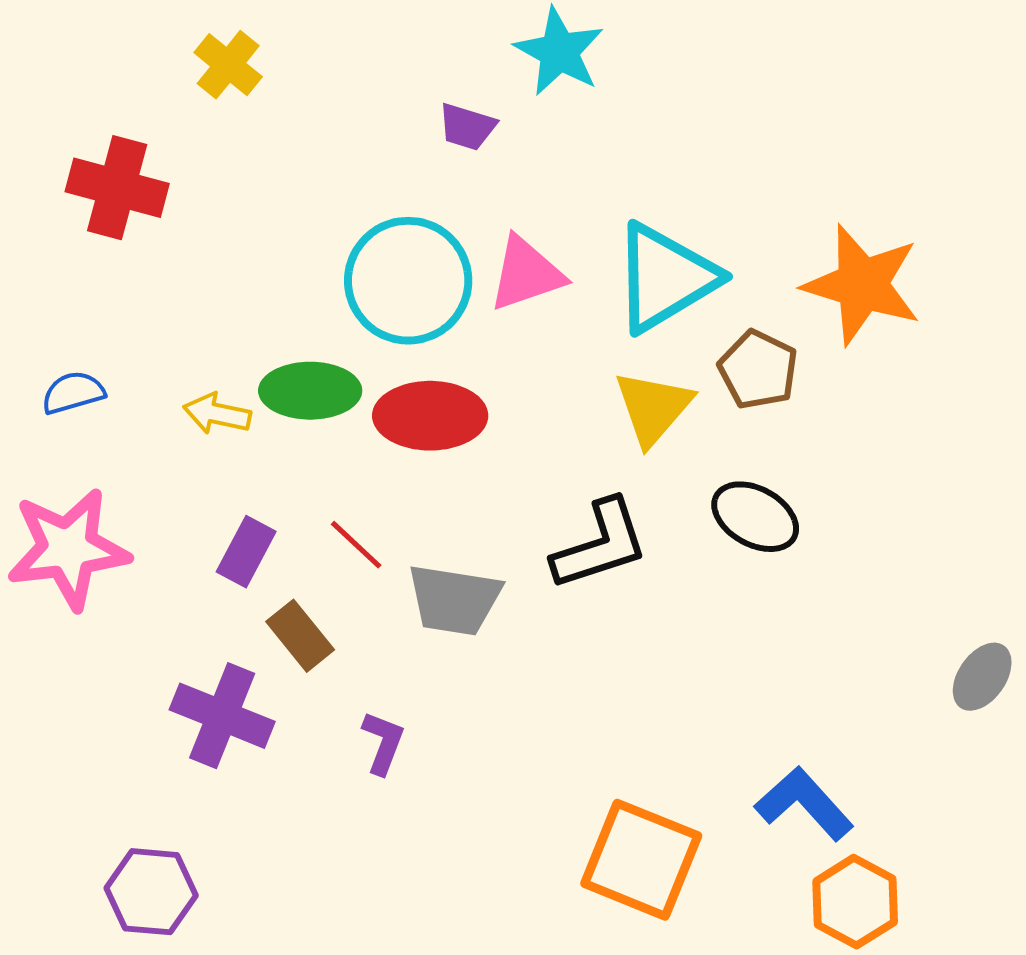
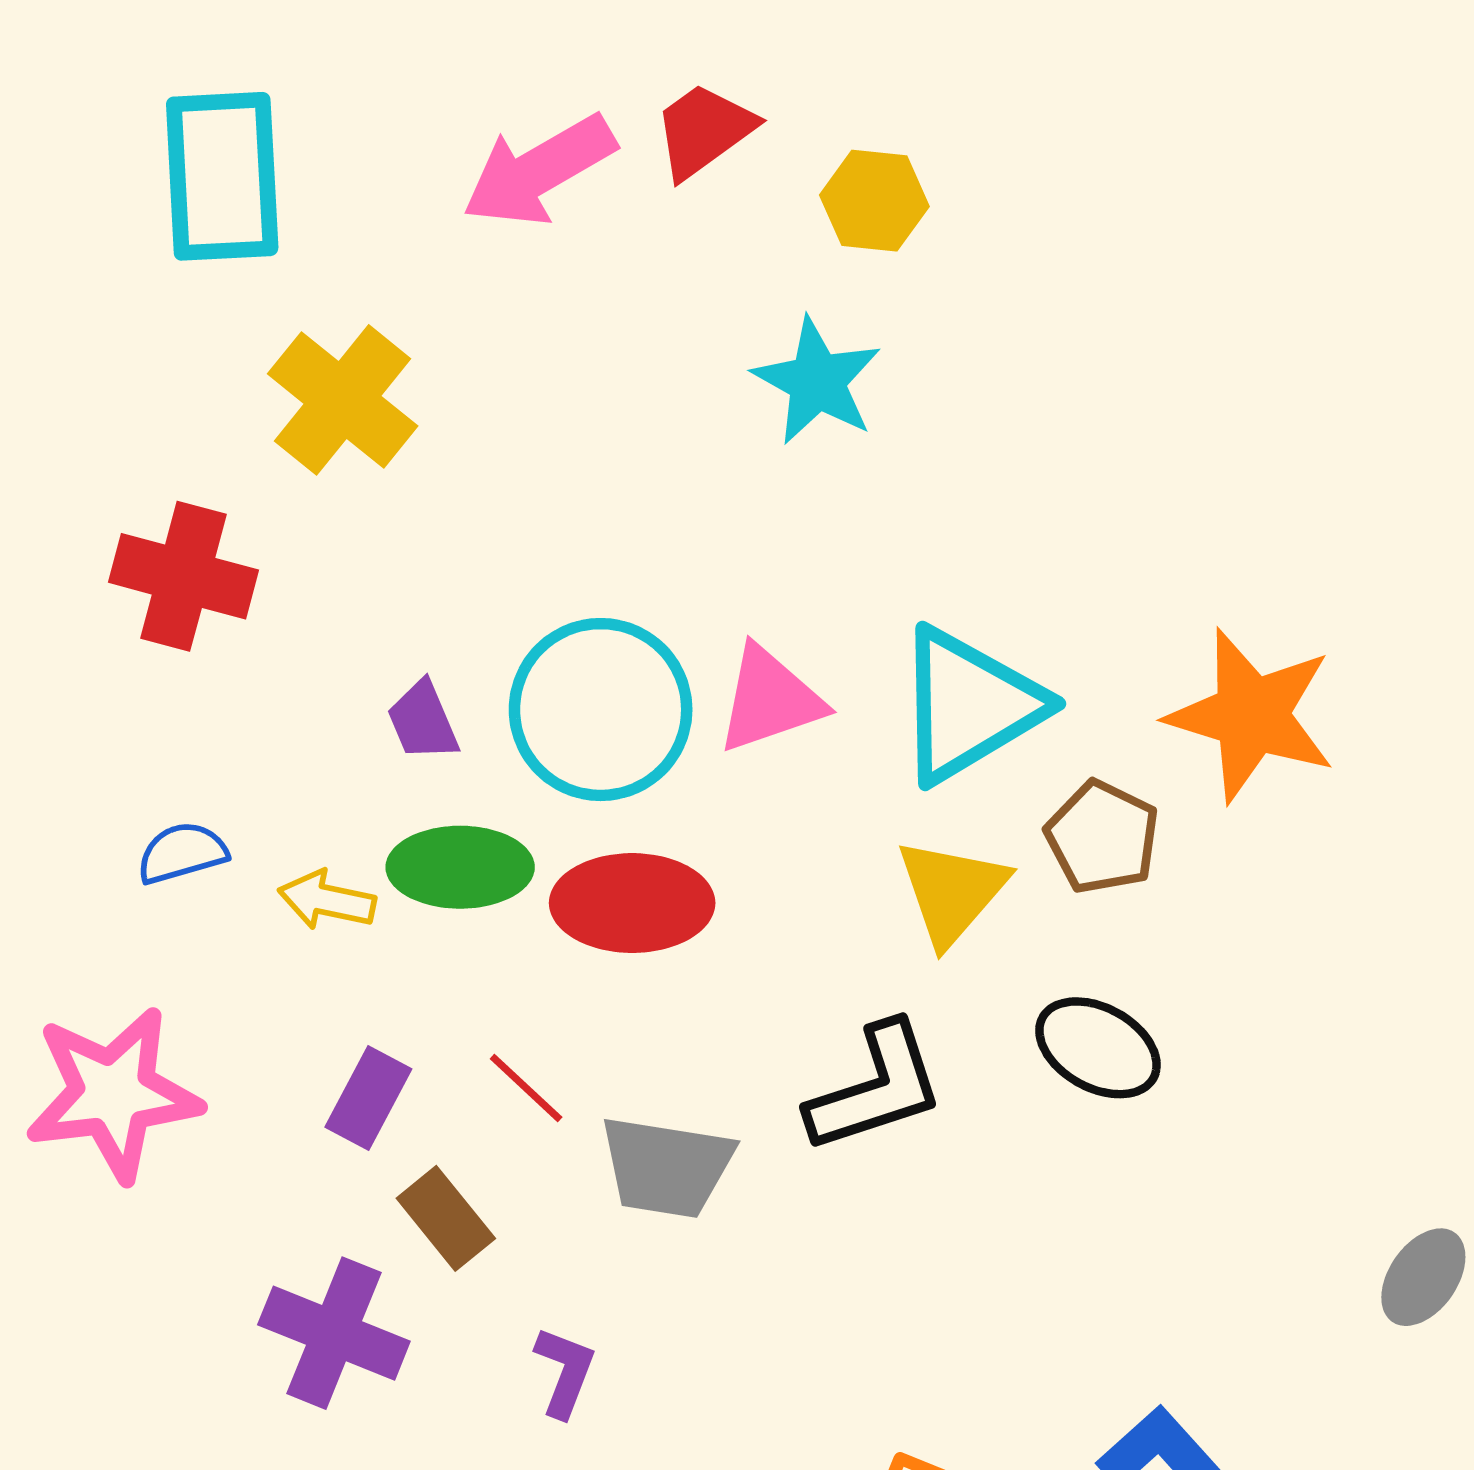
yellow cross: (228, 65) -> (343, 400), size x1.5
purple trapezoid: (467, 127) -> (423, 721), moved, turned 50
blue semicircle: (73, 393) -> (182, 853), moved

